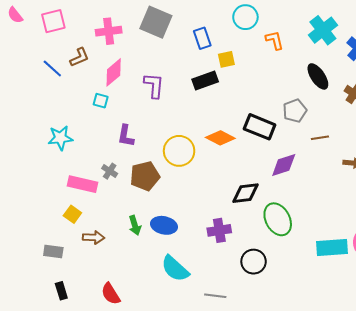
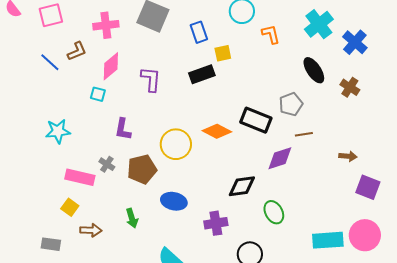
brown line: (320, 138) -> (304, 134), moved
green ellipse: (278, 219) -> (274, 212), size x0.7
blue ellipse: (164, 225) -> (174, 201), moved

